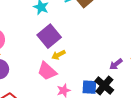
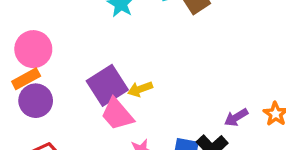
purple square: (49, 36) -> (107, 85), moved

